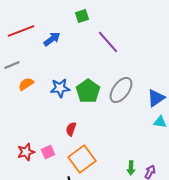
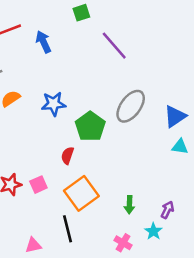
blue arrow: (52, 39) -> (43, 42), turned -78
green pentagon: (88, 91) -> (90, 126), moved
green arrow: (131, 168) -> (129, 205), moved

